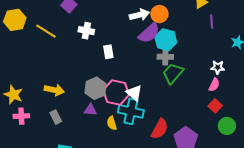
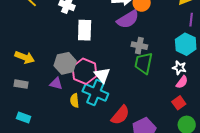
cyan hexagon: (166, 40) -> (186, 44), moved
white rectangle: (108, 52) -> (85, 30), size x1.5
white star: (218, 67) -> (179, 68), moved
green trapezoid: (173, 73) -> (144, 63), turned -40
gray rectangle: (56, 117) -> (21, 84), turned -64

